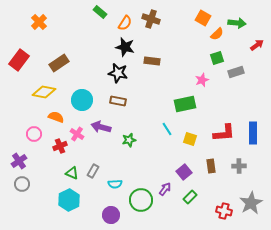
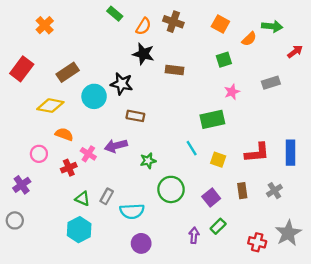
orange square: (203, 18) -> (220, 24), moved
green square: (217, 58) -> (224, 60), moved
black star: (118, 73) -> (122, 84), moved
cyan circle: (82, 100) -> (94, 96), moved
purple arrow: (101, 127) -> (116, 146), turned -30
gray cross: (239, 166) -> (274, 191), turned -32
gray circle: (22, 184) -> (15, 220), moved
cyan semicircle: (115, 184) -> (132, 211), size x1.5
purple arrow: (165, 189) -> (194, 235), moved, turned -32
green circle: (141, 200) -> (171, 189), moved
purple circle: (111, 215) -> (141, 243), moved

